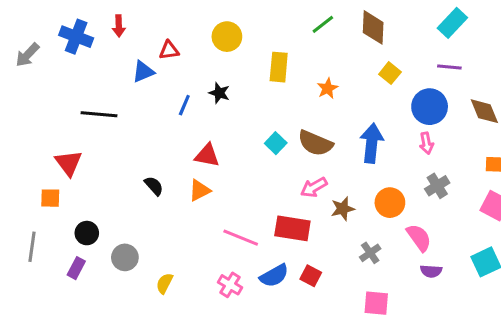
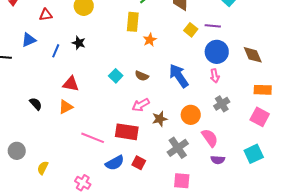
yellow rectangle: (279, 67) -> (133, 22), moved
purple line: (449, 67) -> (213, 26), moved
blue triangle: (143, 72) -> (29, 40), moved
brown semicircle: (315, 143) -> (142, 76), size x0.6
blue arrow: (372, 143) -> (179, 76), turned -40
gray cross: (370, 253) -> (178, 148), size x1.5
pink cross: (230, 285) -> (83, 183), moved

